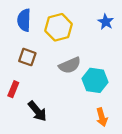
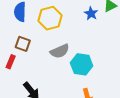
red rectangle: (13, 89) -> (11, 62), moved

